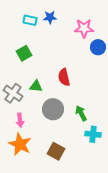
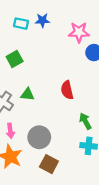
red semicircle: (64, 77) -> (67, 90), moved
gray circle: (53, 109) -> (39, 137), moved
green arrow: (81, 113) -> (85, 121), moved

